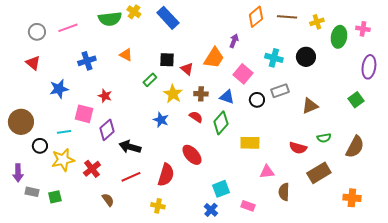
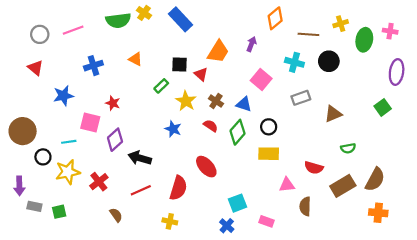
brown line: (287, 17) -> (308, 34), moved
orange trapezoid: (214, 58) -> (218, 52), moved
brown cross: (201, 94) -> (216, 101), turned 32
black circle: (257, 100) -> (269, 127), moved
brown semicircle: (355, 147) -> (375, 179), moved
red semicircle: (298, 148) -> (314, 168), moved

